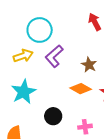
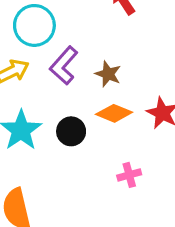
brown star: (89, 65) -> (108, 74), moved
black circle: (53, 116) -> (71, 131), moved

